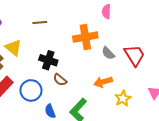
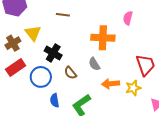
gray semicircle: (108, 53) -> (94, 64), moved
black cross: (48, 60) -> (53, 53), moved
yellow star: (123, 98) -> (133, 88), moved

